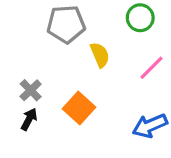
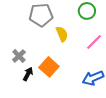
black arrow: (29, 119) -> (28, 74), moved

